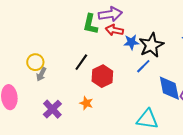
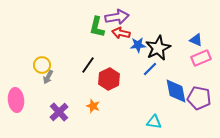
cyan triangle: (147, 119) -> (154, 122), size x0.7

